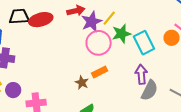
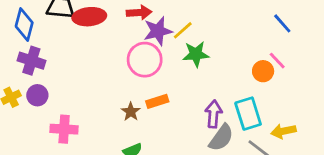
pink circle: (99, 43) -> (145, 60), moved
cyan rectangle: (144, 43) -> (248, 114), moved
purple circle: (13, 90) -> (37, 95), moved

